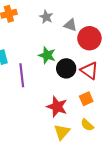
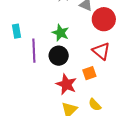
black circle: (66, 68) -> (59, 56), moved
orange square: (86, 99) -> (89, 73), moved

